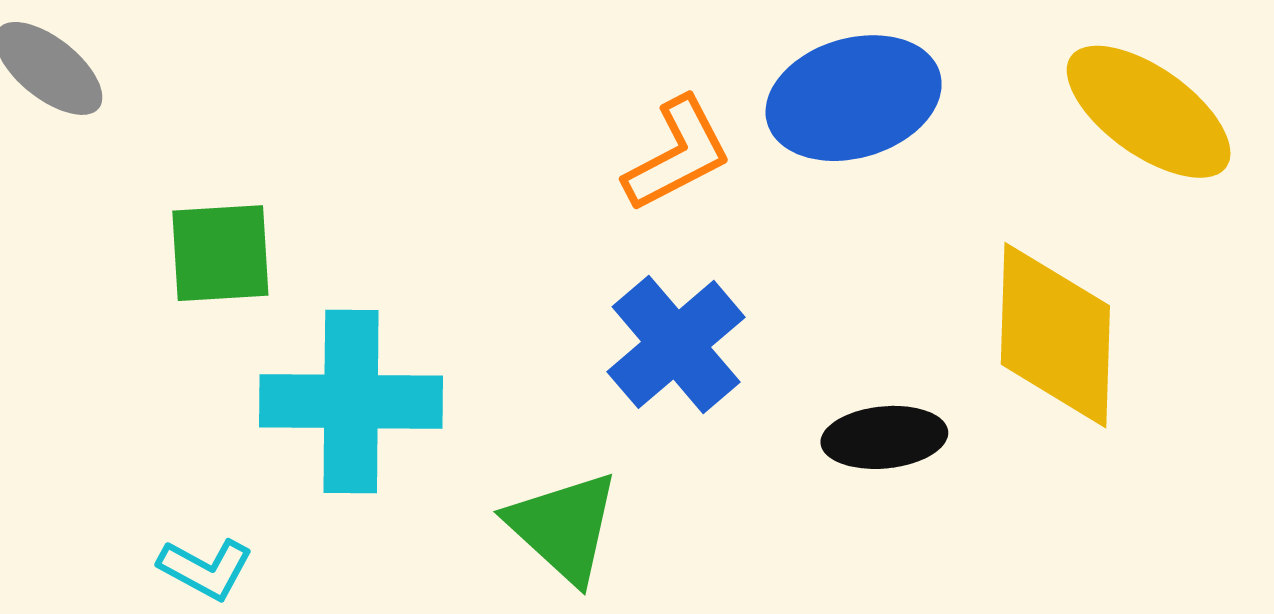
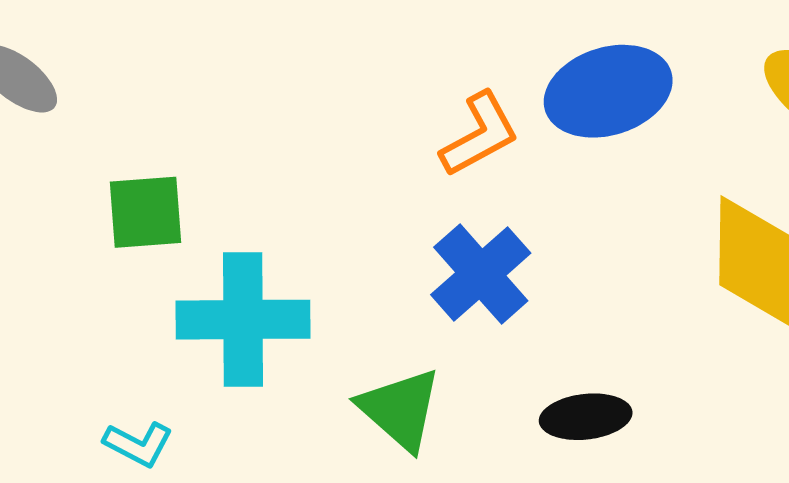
black ellipse: (884, 437) -> (586, 417), moved

